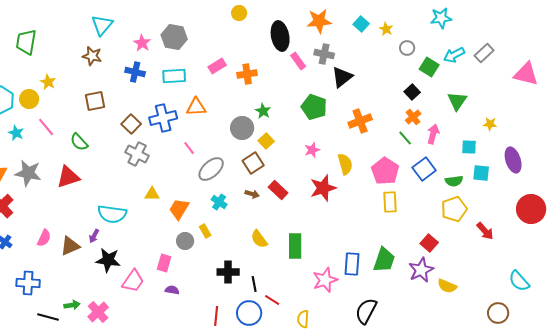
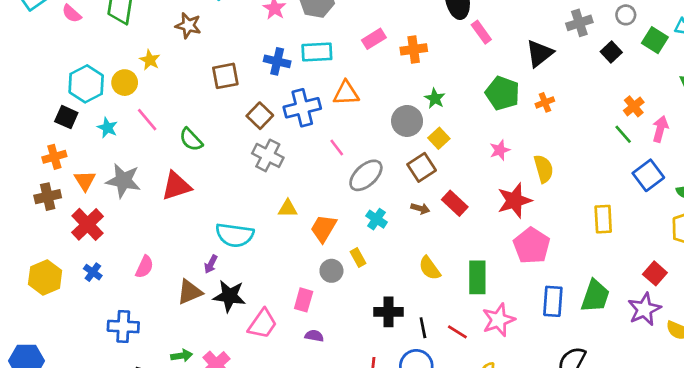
gray cross: (324, 54) -> (579, 23), moved, turned -30
brown star: (92, 56) -> (188, 26), moved
blue cross: (135, 72) -> (277, 61), moved
black square: (412, 92) -> (611, 52), moved
brown square: (95, 101) -> (225, 76), moved
orange cross: (360, 121) -> (545, 102), moved, size x0.6
pink pentagon: (385, 171) -> (532, 246), moved
brown triangle: (70, 246) -> (190, 292), moved
pink star: (325, 280) -> (498, 320), moved
red line: (272, 300) -> (457, 332), moved

